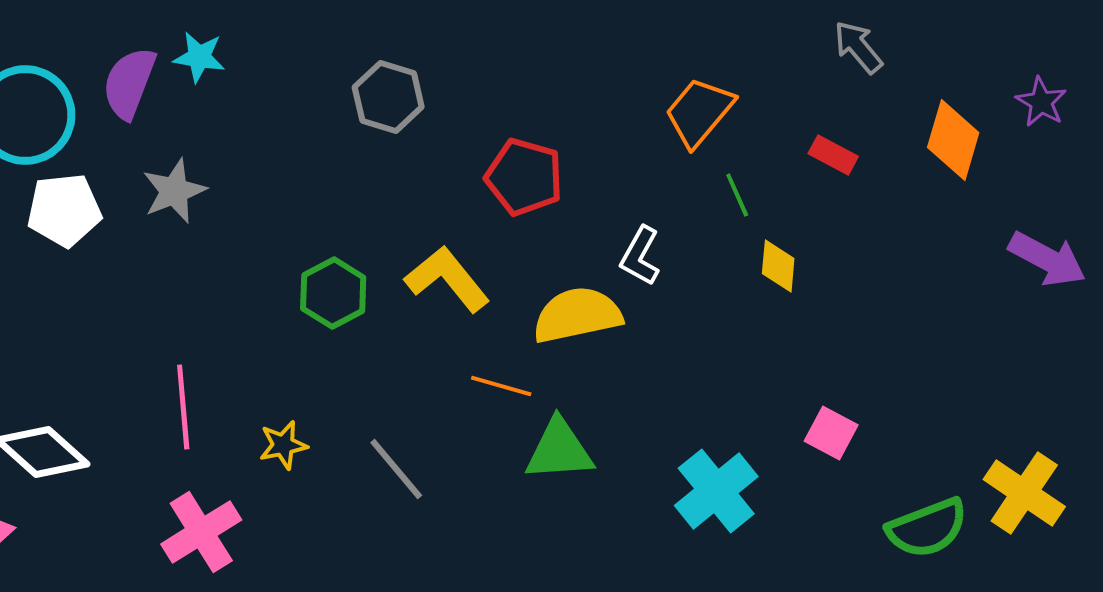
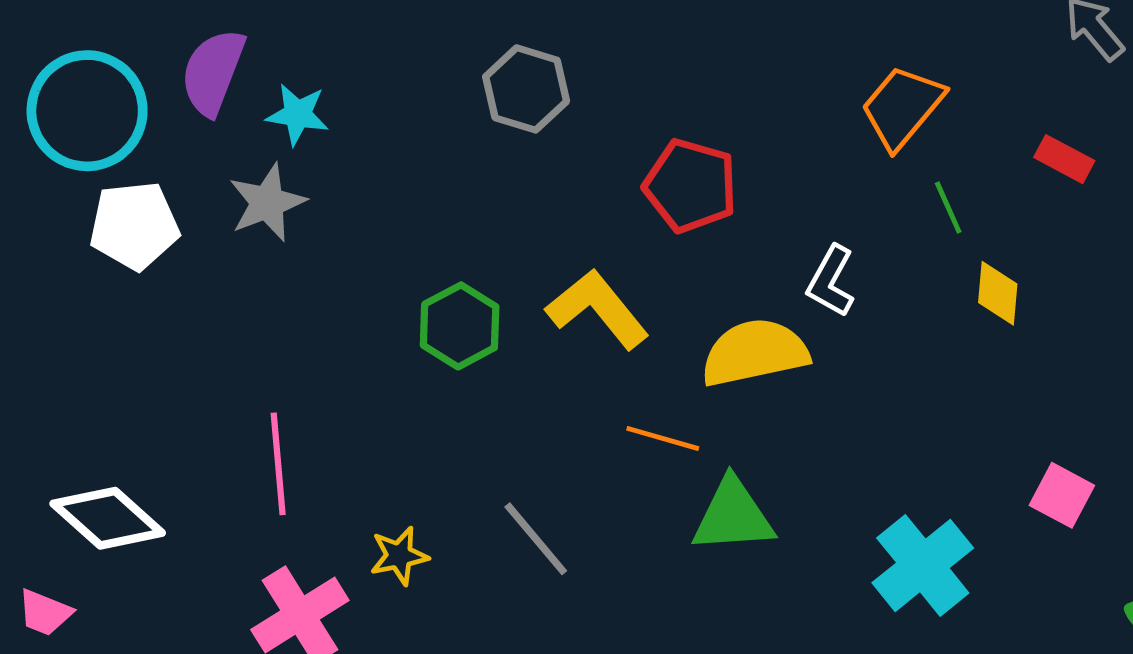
cyan star: (199, 57) -> (298, 114), moved
yellow star: (283, 445) -> (399, 556), moved

